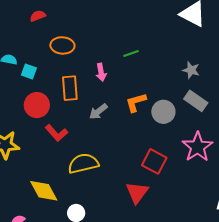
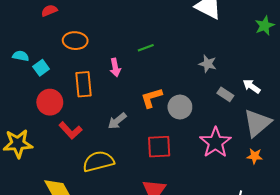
cyan square: (29, 71) -> (41, 68), turned 35
gray rectangle: (196, 101) -> (225, 94), moved, size x0.7
gray arrow: (98, 112) -> (117, 121), moved
red square: (154, 161) -> (159, 147), moved, turned -30

